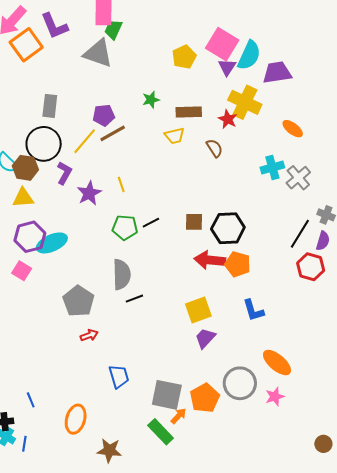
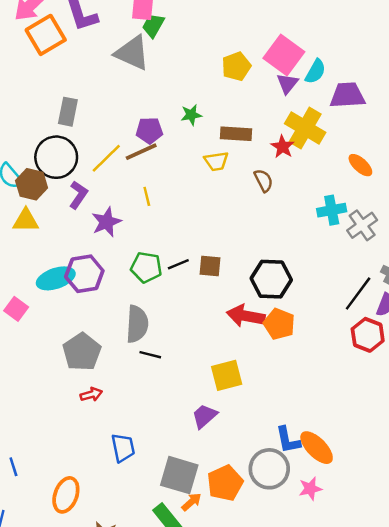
cyan semicircle: (249, 55) -> (315, 71), size x0.7
purple pentagon: (104, 115) -> (149, 130), moved
yellow line: (121, 184) -> (147, 196), moved
brown square: (194, 222) -> (210, 266), moved
purple hexagon: (30, 237) -> (84, 274), moved
black line: (134, 299) -> (150, 355), turned 30
blue L-shape: (253, 310) -> (288, 440), moved
purple trapezoid: (205, 338) -> (204, 416), moved

